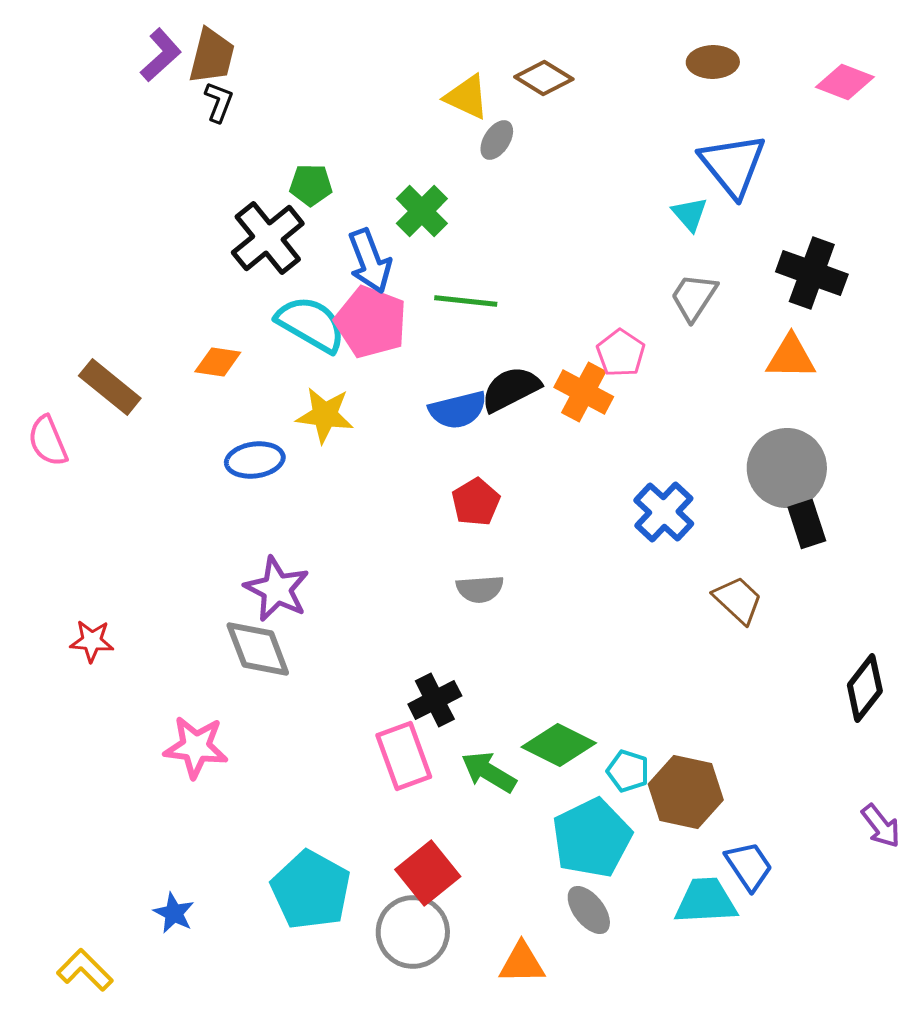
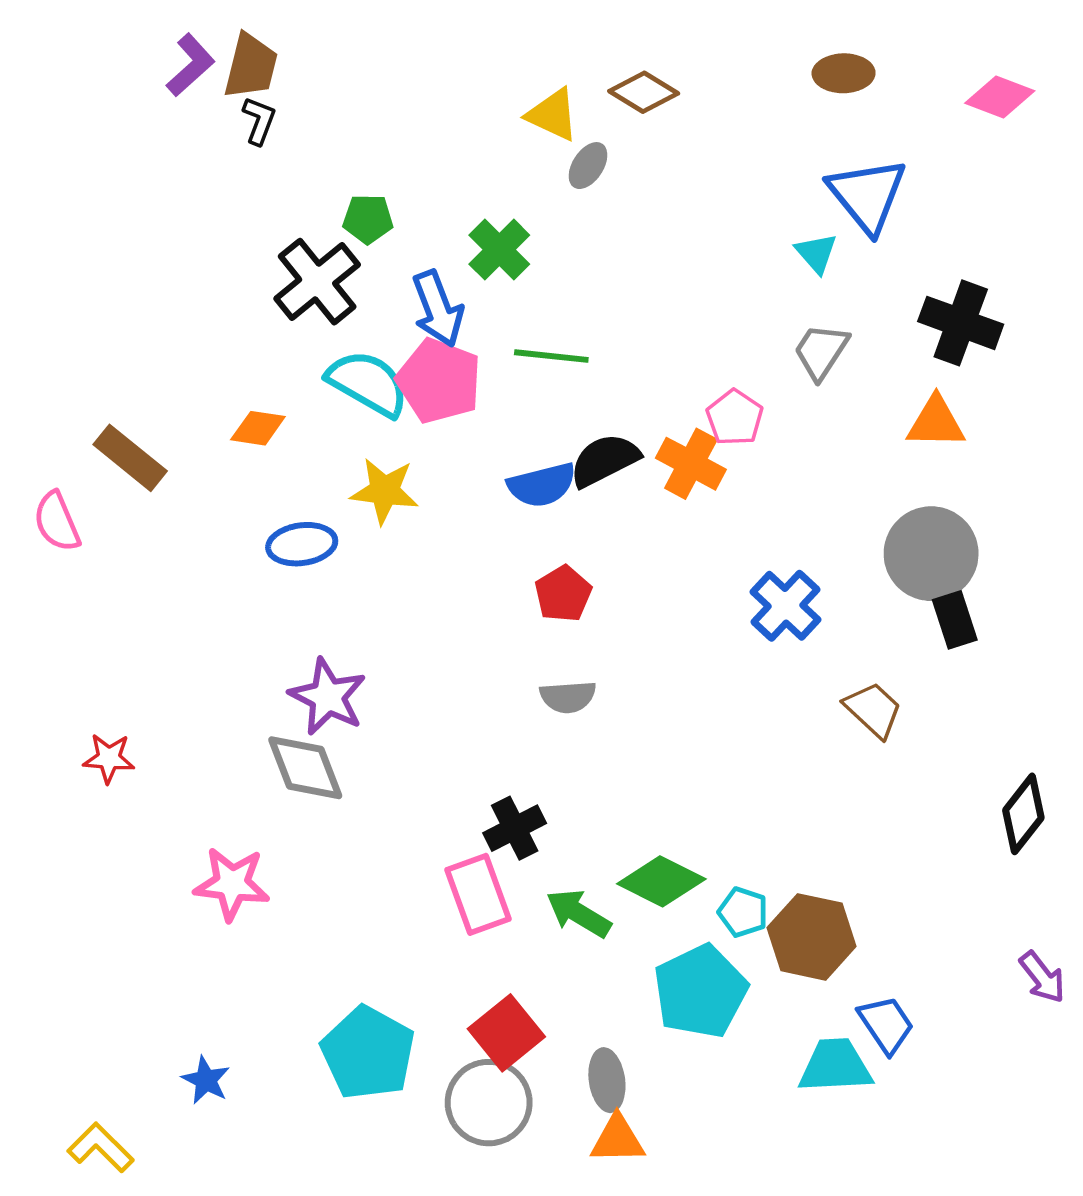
gray ellipse: (589, 910) -> (607, 1080), moved, turned 30

